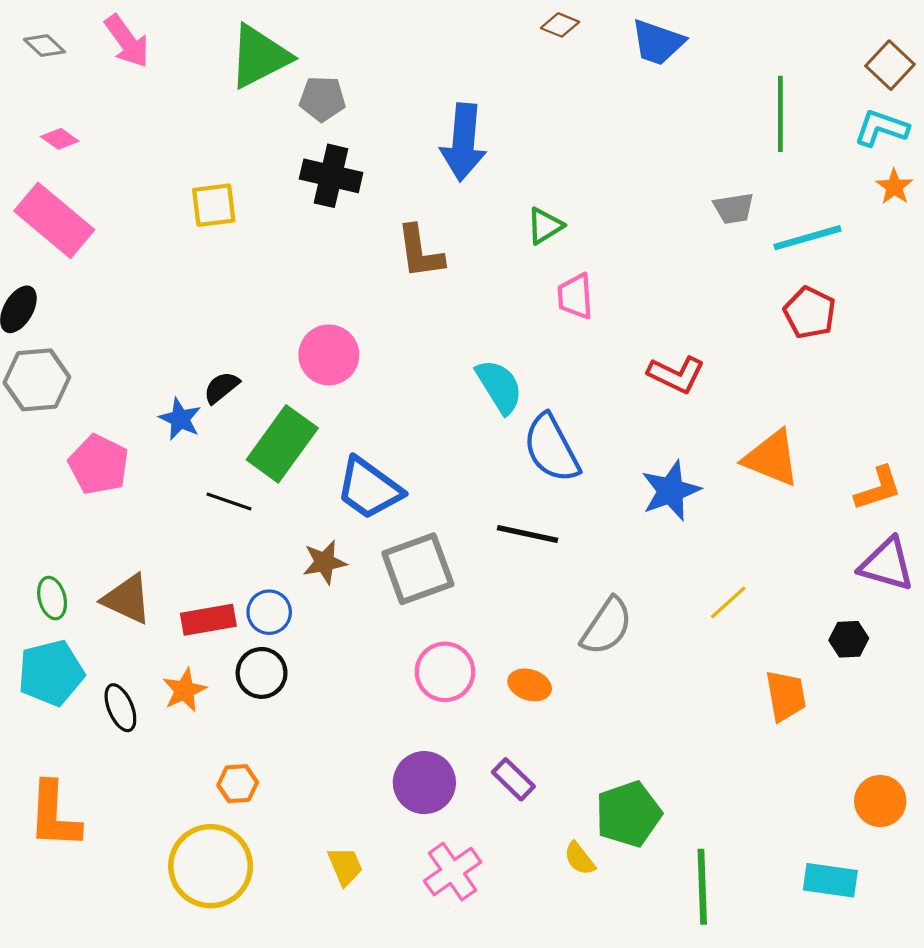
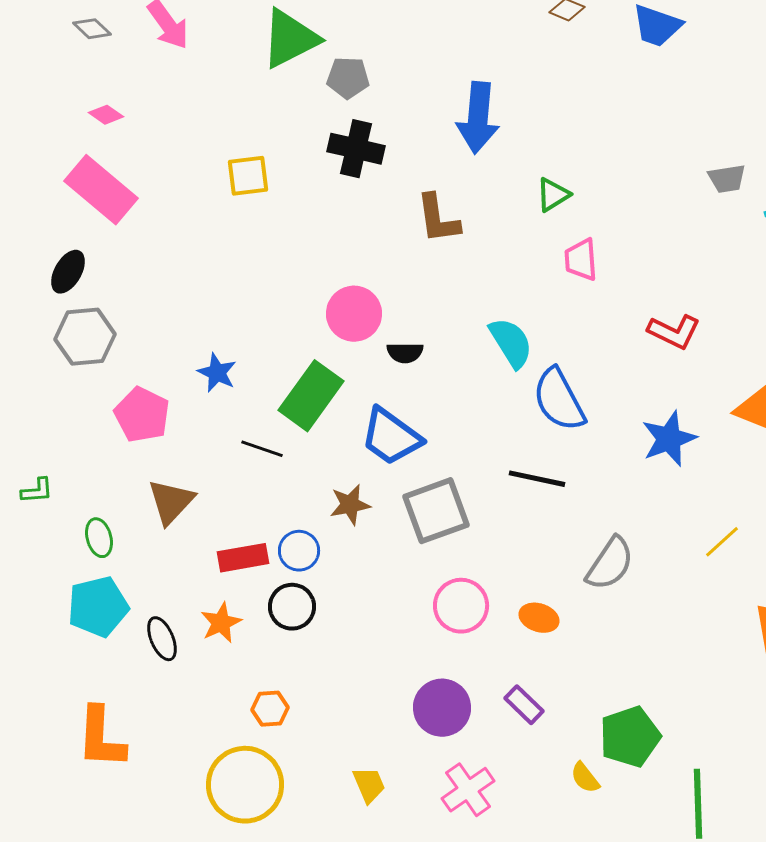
black semicircle: (221, 387) -> (405, 353), moved, turned -141
brown triangle: (127, 599) -> (171, 502), moved, turned 48

